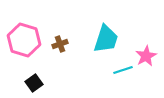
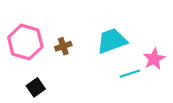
cyan trapezoid: (106, 39) -> (112, 41), turned -128

